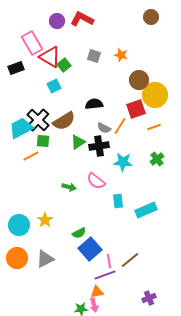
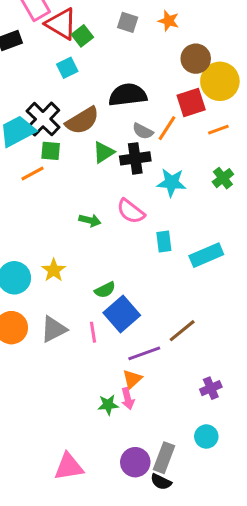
black semicircle: (94, 104) -> (128, 95), size x1.4
pink line: (109, 261) -> (93, 332), moved
orange triangle: (97, 292) -> (132, 379), turned -32

